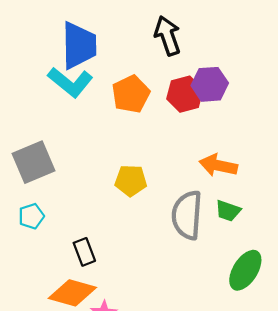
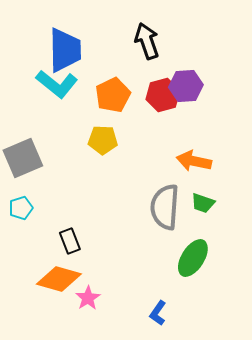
yellow pentagon: (131, 181) -> (103, 140), moved
green ellipse: (245, 270) -> (193, 258), moved

